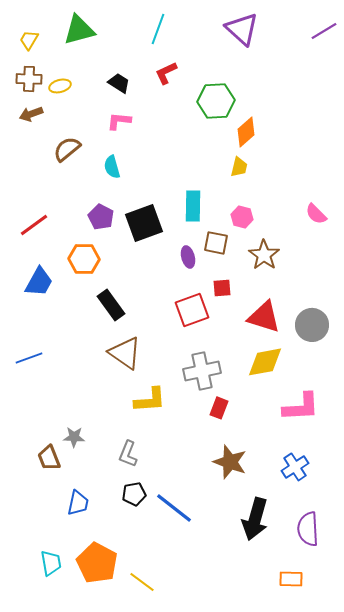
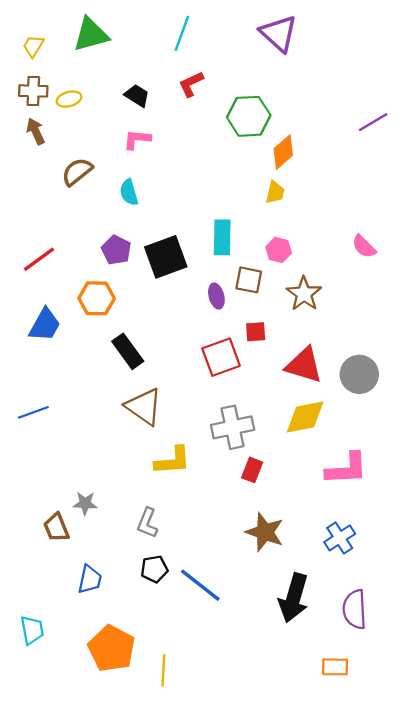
purple line: (324, 31) -> (373, 122), moved
brown arrow: (31, 114) -> (36, 131), turned 85
cyan trapezoid: (51, 563) -> (32, 630), moved
yellow line: (142, 582) -> (163, 670), turned 56

